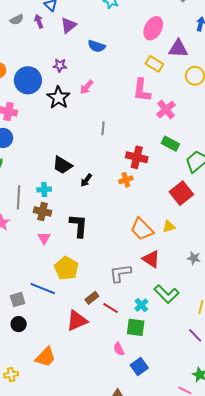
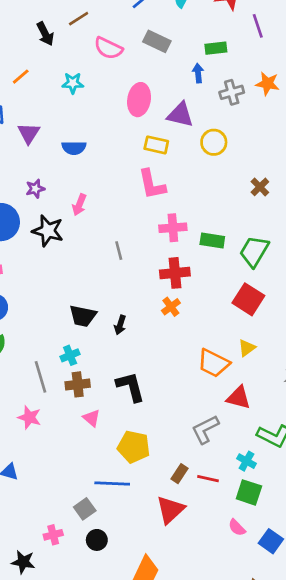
purple triangle: (178, 49) -> (180, 115), turned 30
pink cross: (166, 109) -> (173, 228), moved, turned -36
green square: (136, 327) -> (249, 492), turned 30

